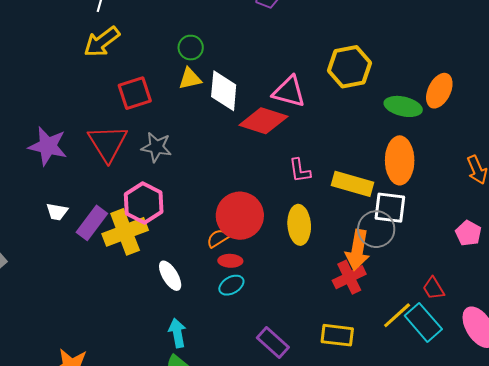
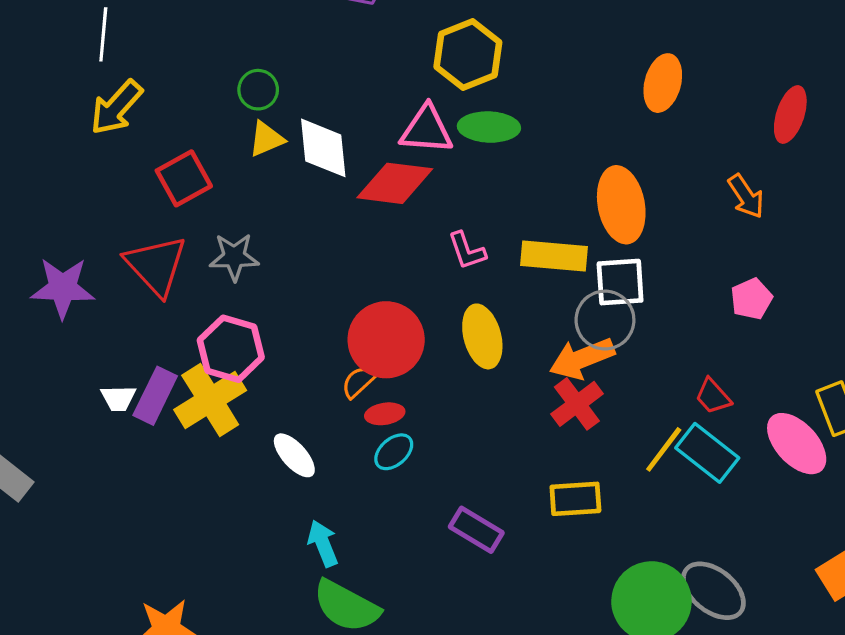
yellow hexagon: (350, 67) -> (468, 54), moved
green ellipse: (403, 106) -> (489, 127), moved
white trapezoid: (57, 212) -> (118, 398), moved
pink pentagon: (468, 233) -> (751, 299), turned 30
orange arrow: (358, 250) -> (582, 359), turned 69

